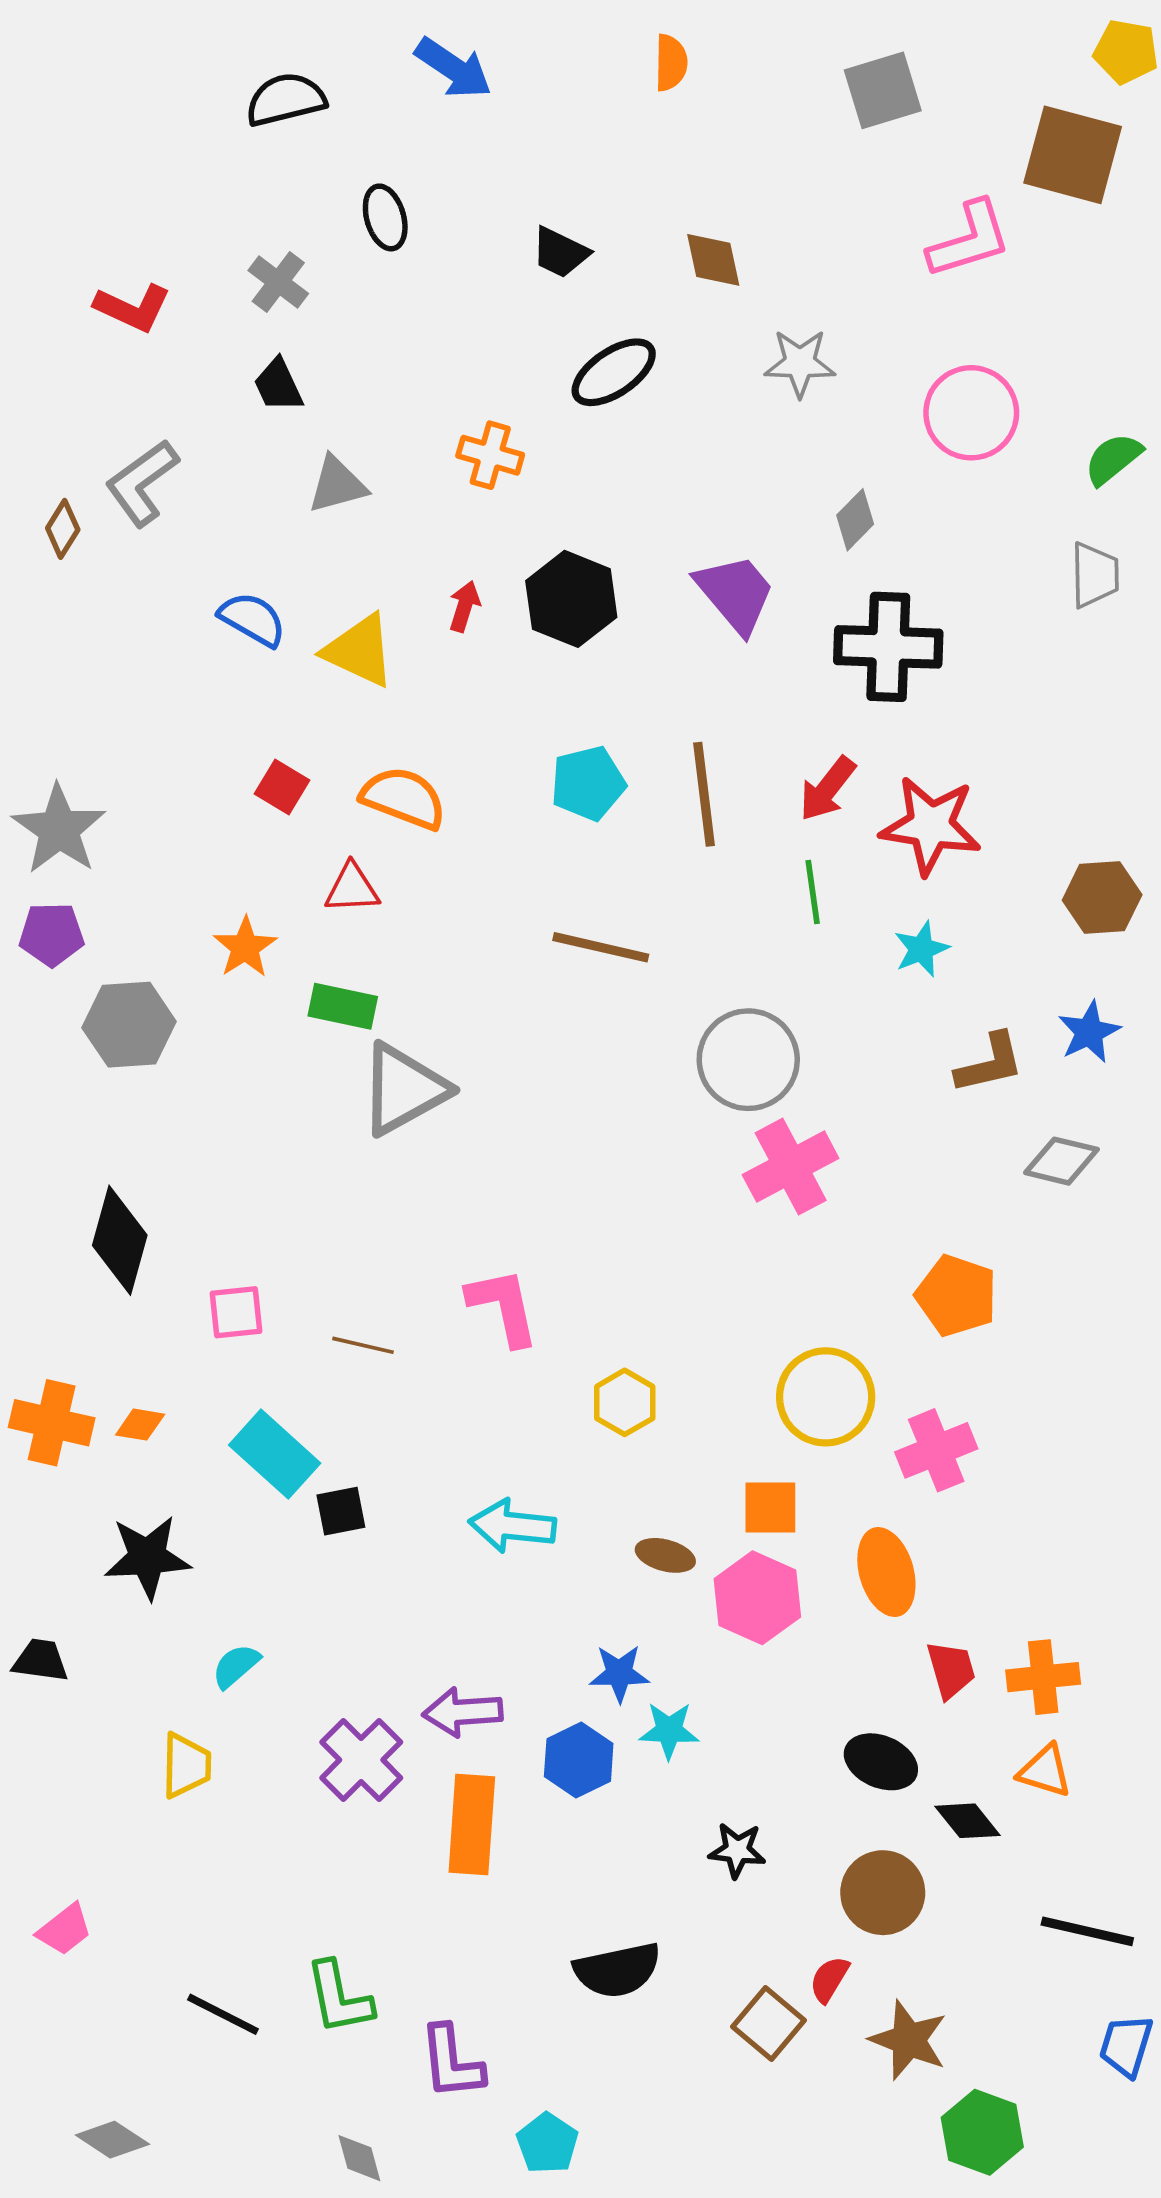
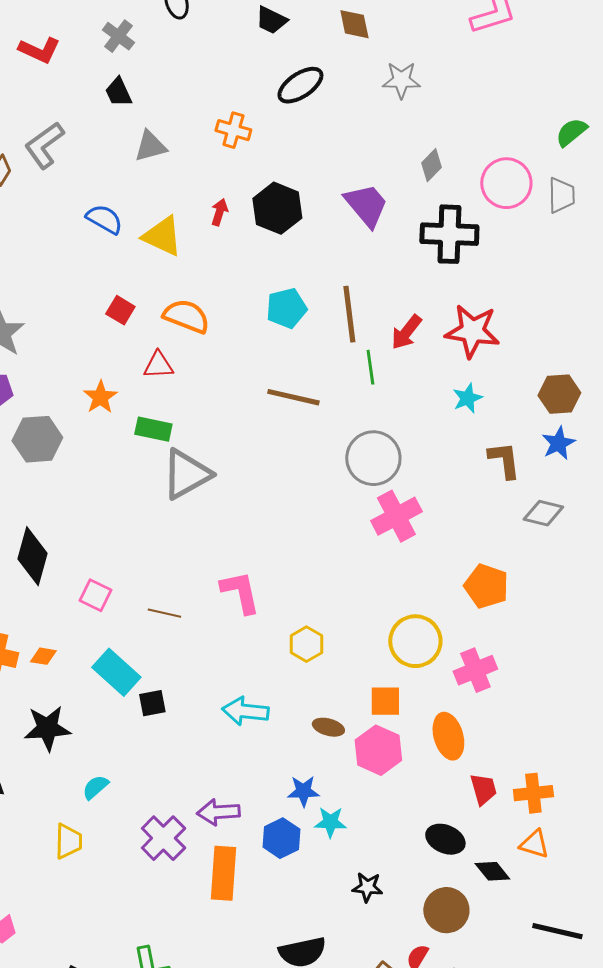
pink circle: (971, 413) -> (506, 183), moved
red arrow: (827, 789) -> (406, 332), moved
green line: (813, 892) -> (370, 367), moved
brown hexagon: (1102, 897) -> (559, 394), moved
brown L-shape: (990, 1063) -> (504, 460), turned -84
pink square: (236, 1312) -> (95, 595), turned 32

